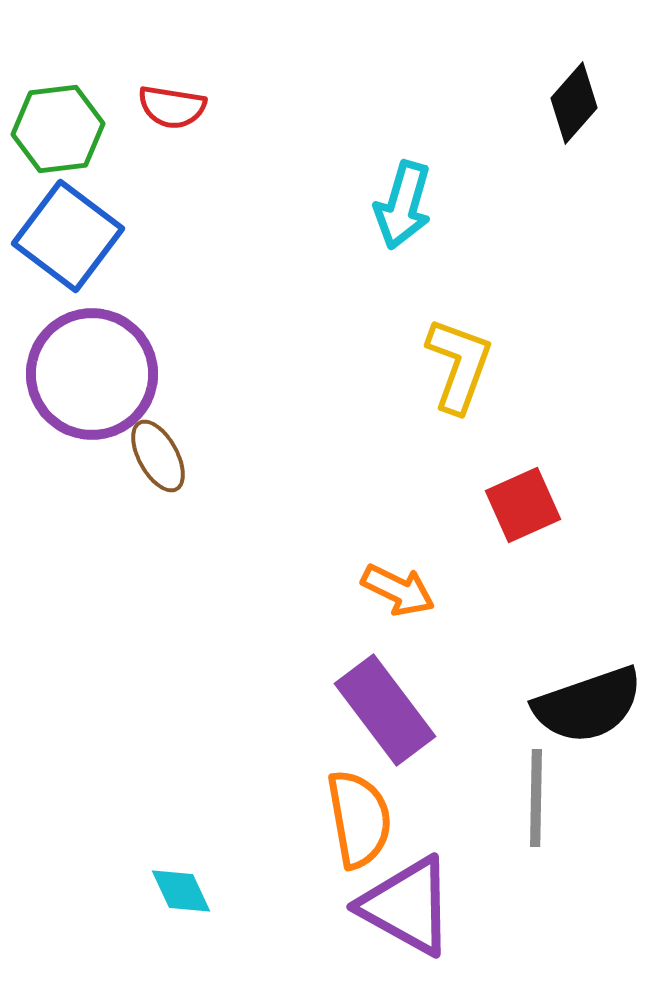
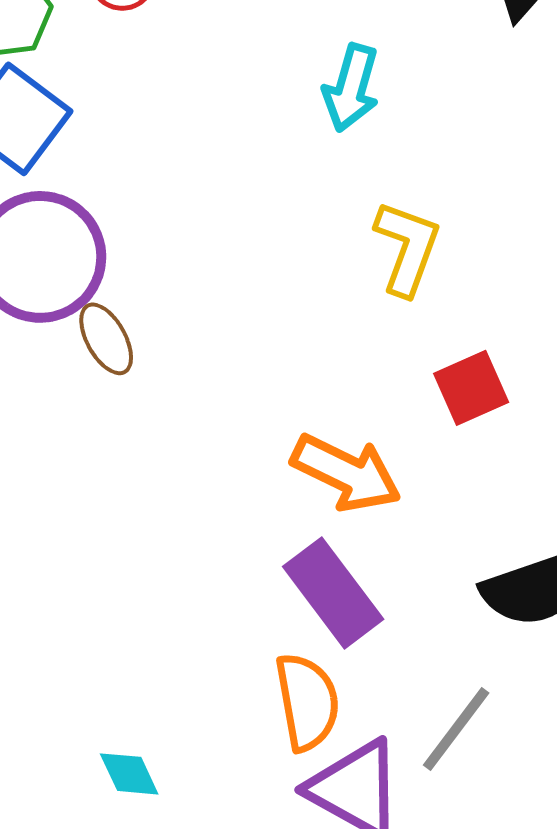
orange arrow: (398, 590) -> (346, 473), size x1.5
gray line: (536, 798) -> (456, 729), moved, turned 36

